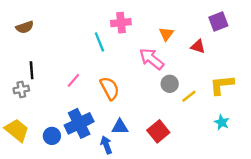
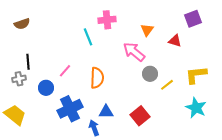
orange semicircle: (110, 88) -> (97, 78), turned 30
cyan star: (222, 122) -> (196, 108), size x1.5
blue circle: (52, 136) -> (46, 88), moved

